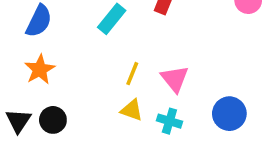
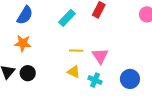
orange star: (40, 69) -> (23, 43), turned 30
yellow line: (132, 74) -> (76, 51), turned 64

